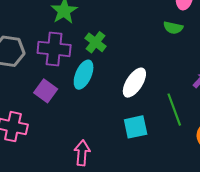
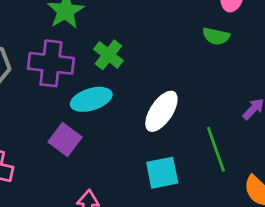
cyan ellipse: (84, 75) -> (91, 99), turned 48
purple square: (46, 91) -> (65, 140), moved

